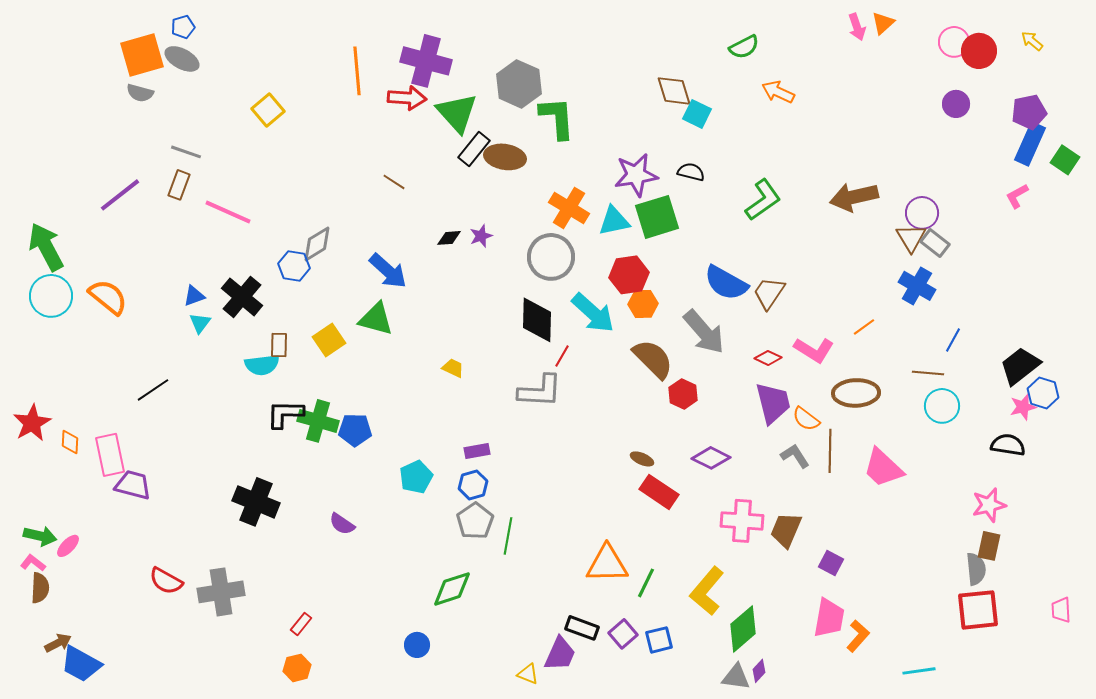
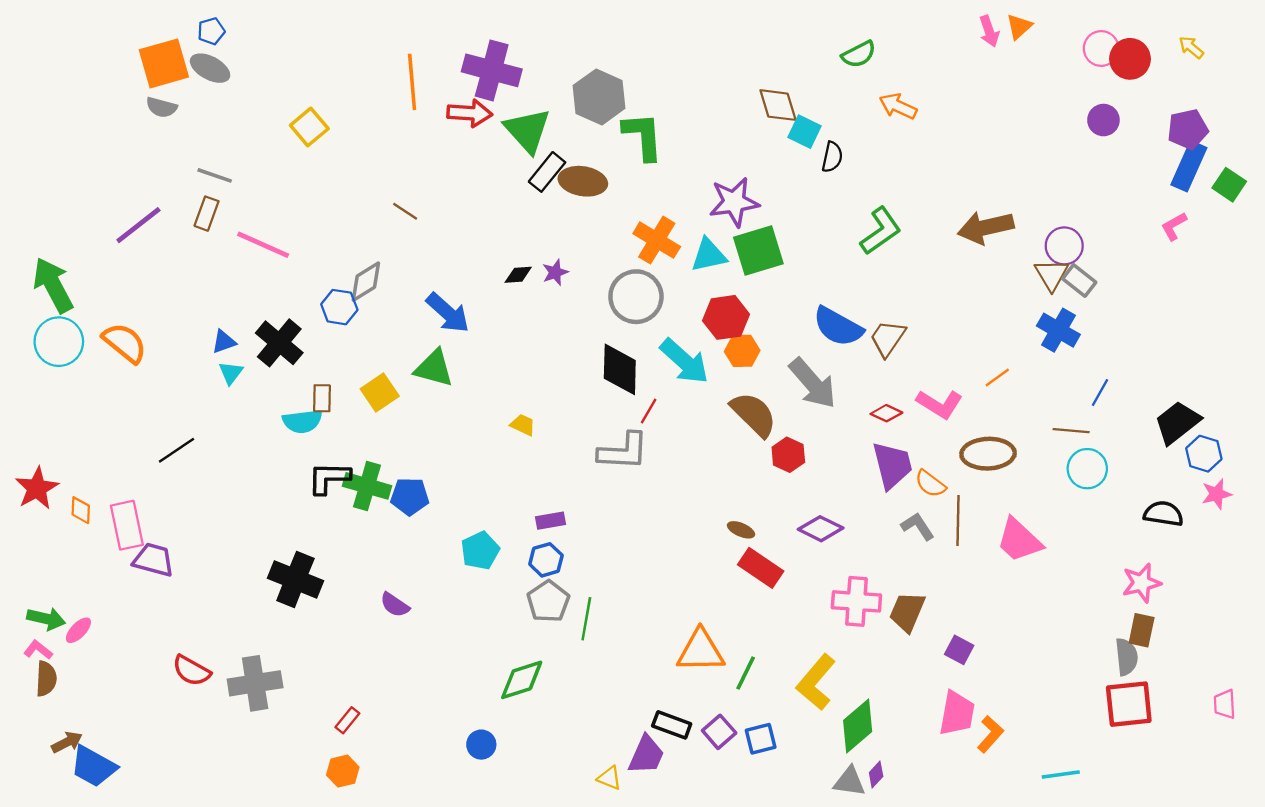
black semicircle: (691, 172) -> (832, 157), moved, turned 88
brown line: (394, 182) -> (405, 211), moved
pink star: (1023, 407) -> (1217, 494), moved

